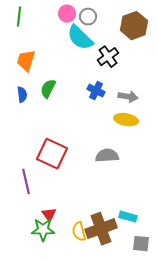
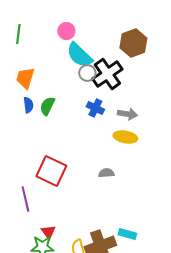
gray circle: (88, 17) -> (87, 73), moved
black cross: (108, 57) -> (107, 74), size x1.4
blue semicircle: (22, 95) -> (28, 105), moved
gray semicircle: (107, 156) -> (106, 173), size x0.7

